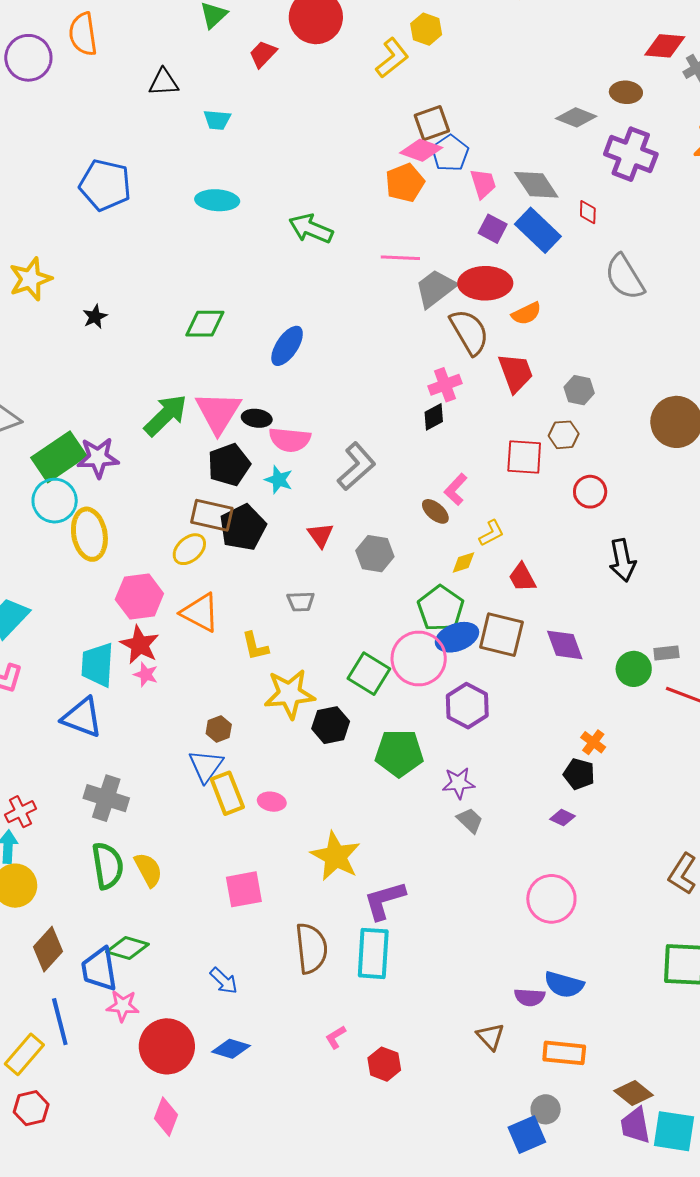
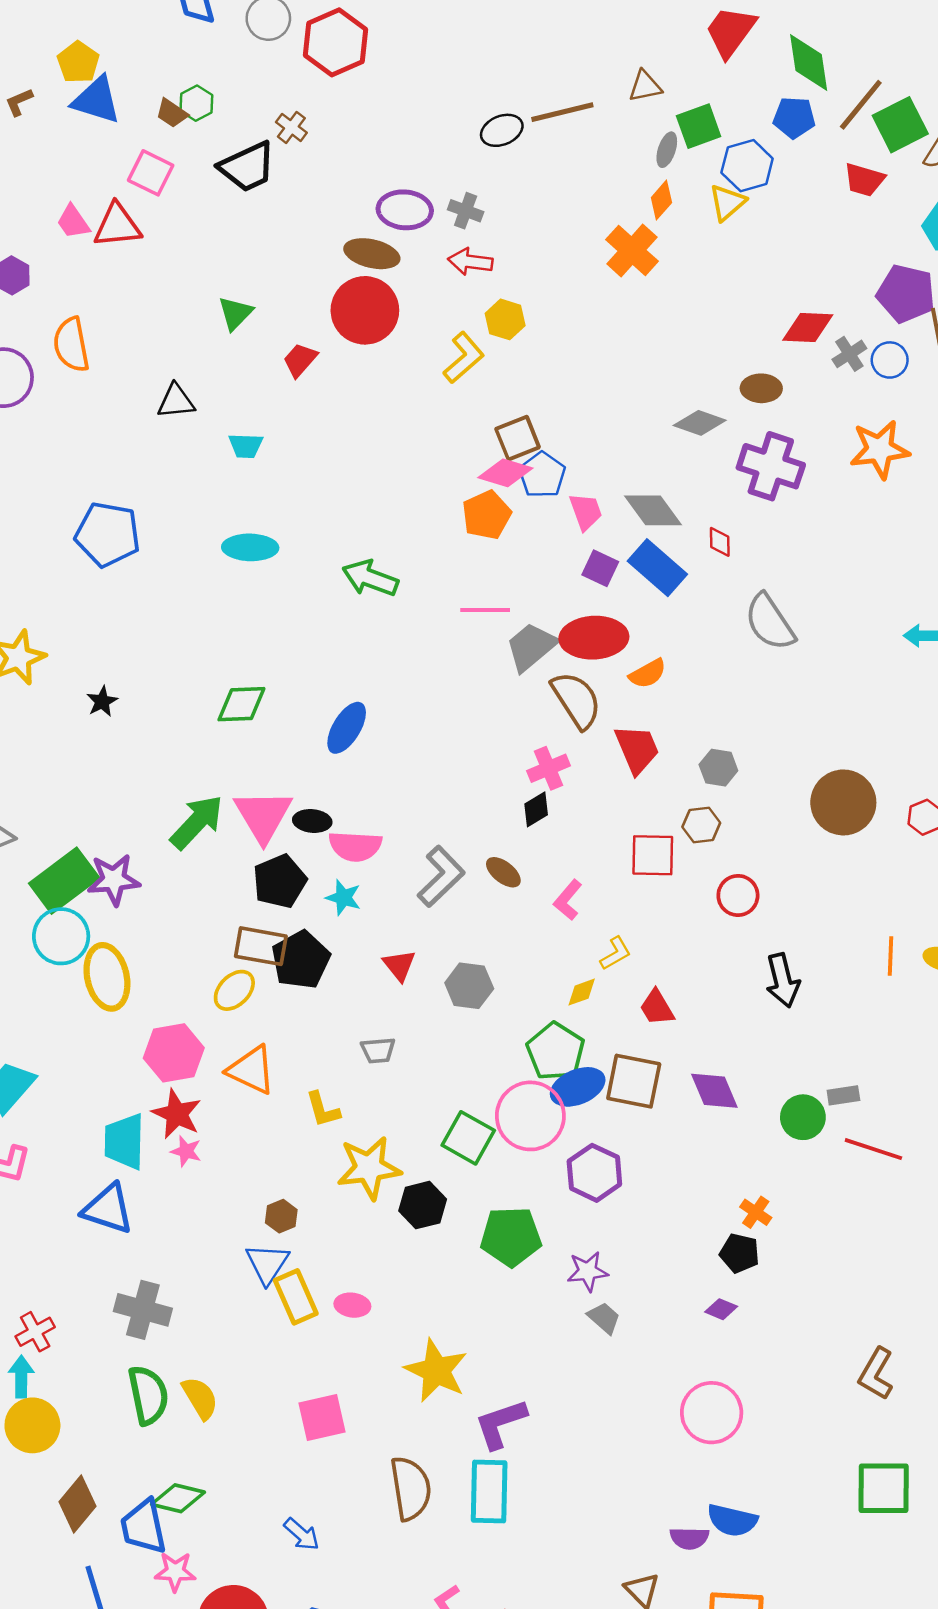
brown ellipse: (435, 511) -> (503, 872), moved

